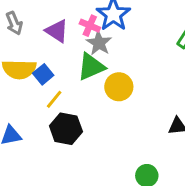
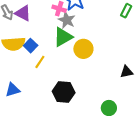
purple triangle: (57, 31) -> (23, 13), moved
black hexagon: (66, 129) -> (64, 92), moved

